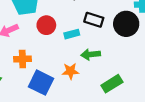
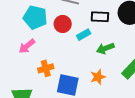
red circle: (46, 25) -> (63, 24), moved
orange star: (70, 71) -> (98, 77), moved

